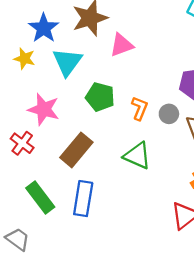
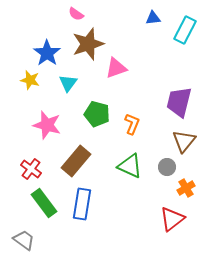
cyan triangle: (67, 62) -> (68, 83), size x0.7
gray circle: (169, 114) -> (167, 167), moved
red cross: (22, 143) -> (31, 169), moved

